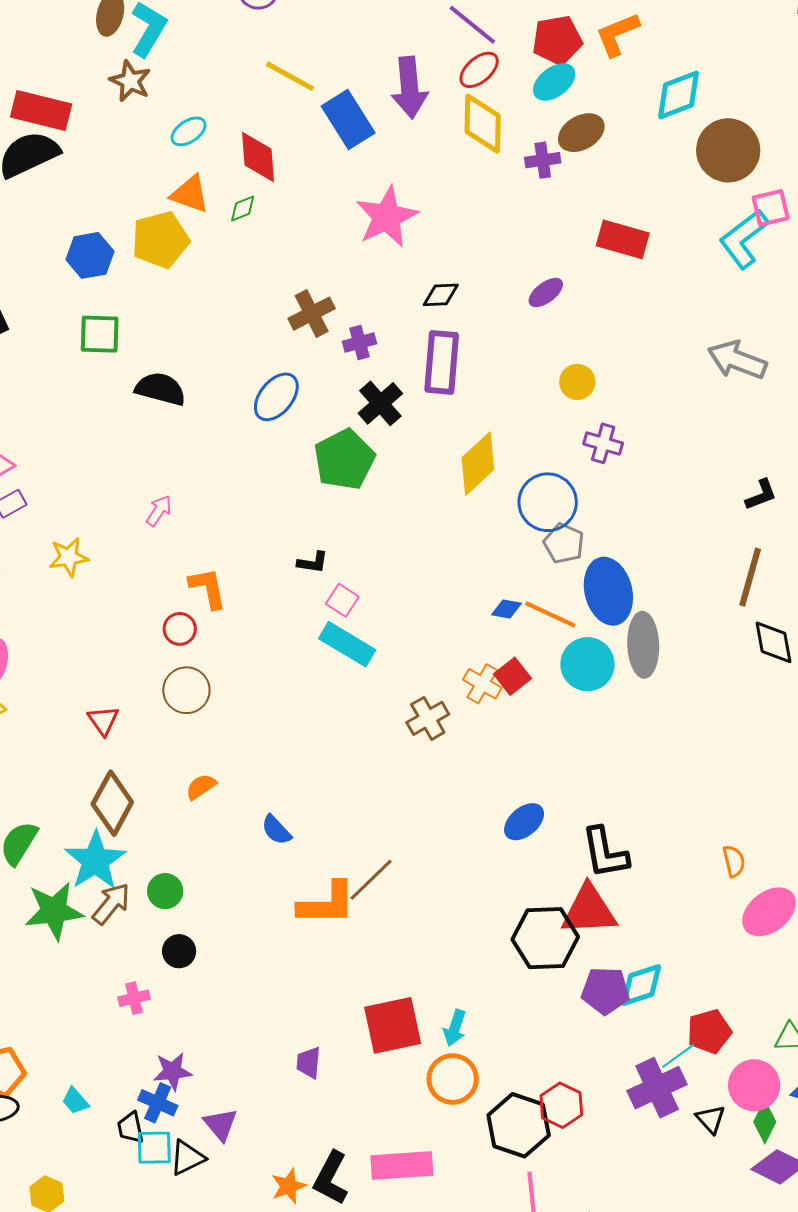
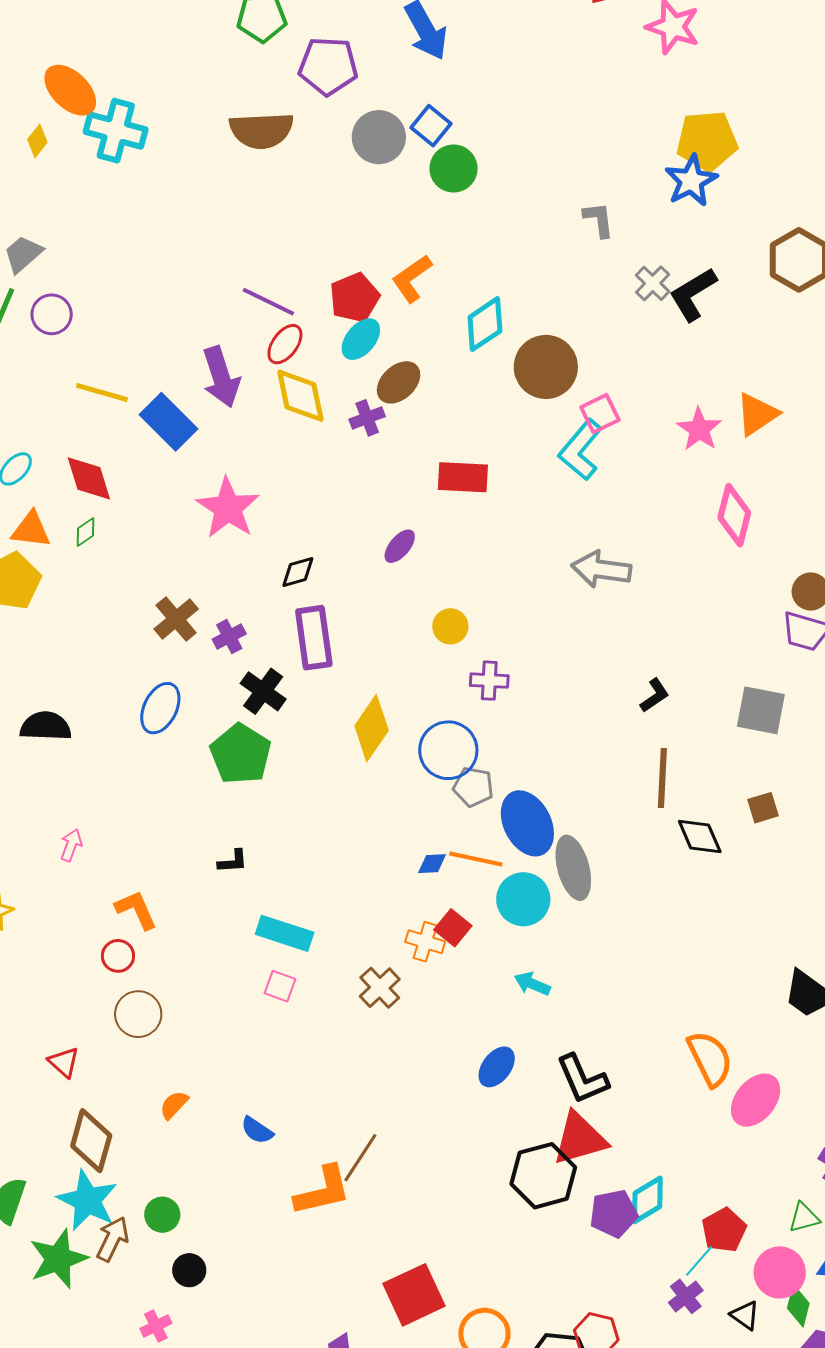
pink square: (342, 600) -> (280, 986), moved
orange semicircle: (734, 861) -> (710, 1059), size x1.8
cyan arrow: (455, 1028) -> (532, 984), moved, turned 108
purple cross: (657, 1088) -> (686, 1296), size x0.6

